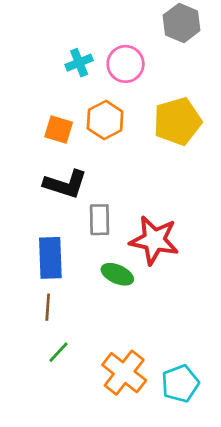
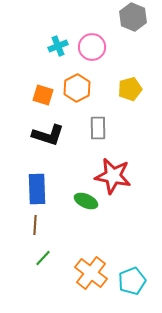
yellow pentagon: (177, 121) -> (130, 89), size x0.7
gray rectangle: (100, 220) -> (98, 128), moved

